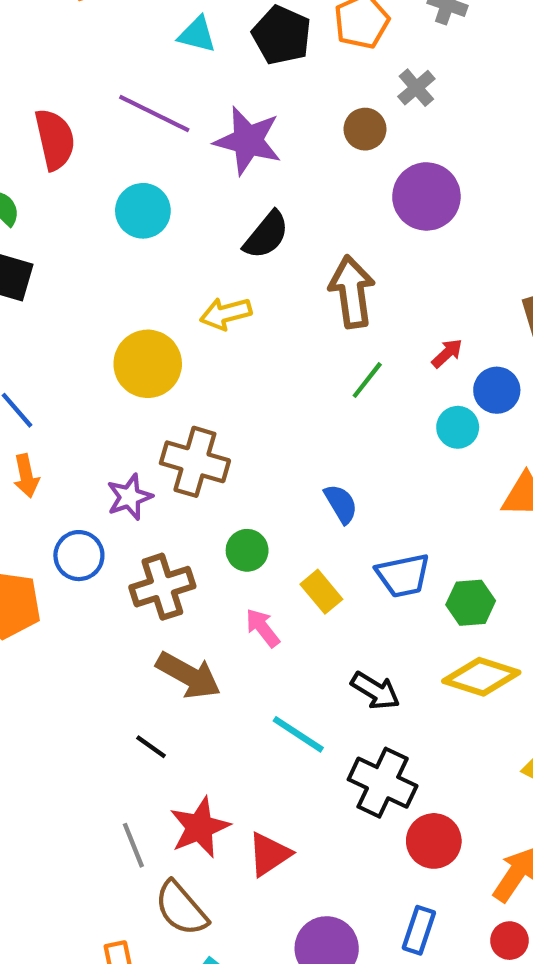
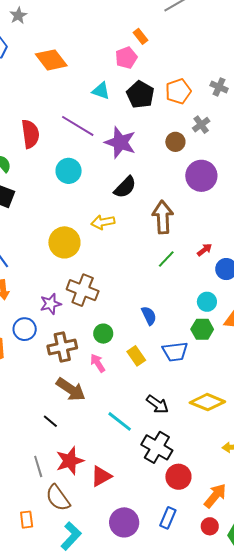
cyan circle: (458, 427) -> (207, 302), moved
green hexagon: (471, 603) -> (202, 329), moved
pink arrow: (263, 628) -> (98, 363), moved

